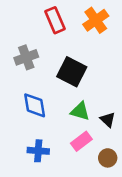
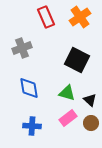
black square: (72, 72) -> (77, 60), moved
brown circle: (108, 158) -> (91, 123), moved

